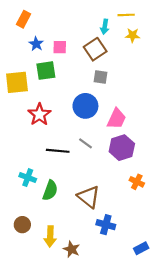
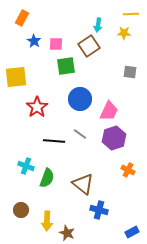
yellow line: (126, 15) -> (131, 14), moved
green square: (46, 71) -> (66, 66), moved
gray square: (100, 77) -> (130, 72), moved

